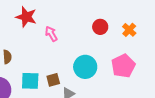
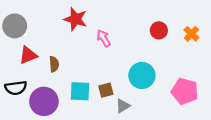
pink pentagon: (123, 66) -> (185, 91), moved, turned -30

